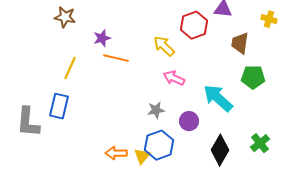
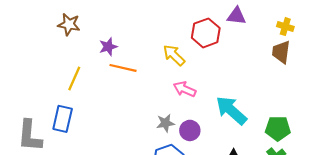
brown trapezoid: (240, 43) -> (281, 52), moved
green pentagon: (253, 77) -> (278, 128), moved
purple circle: (189, 121) -> (190, 130), moved

